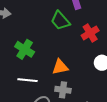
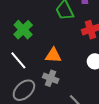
white line: (27, 80) -> (18, 60), turned 30

